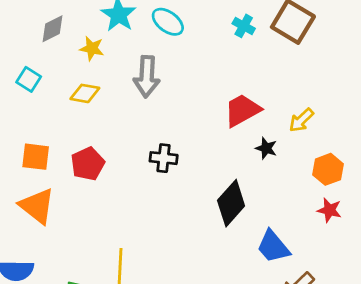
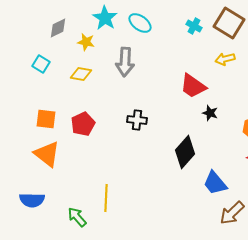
red trapezoid: (242, 110) -> (193, 86), turned -116
yellow arrow: (301, 120) -> (225, 59), moved, turned 30

